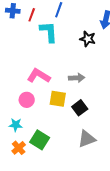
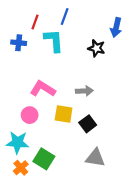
blue cross: (13, 11) -> (19, 43), moved
cyan star: (16, 125) -> (18, 142), size x1.5
gray triangle: (87, 139) -> (95, 158), turned 30

